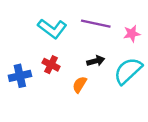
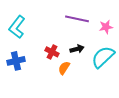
cyan L-shape: (52, 29) -> (17, 27), moved, turned 90
red cross: (51, 65) -> (52, 52), moved

